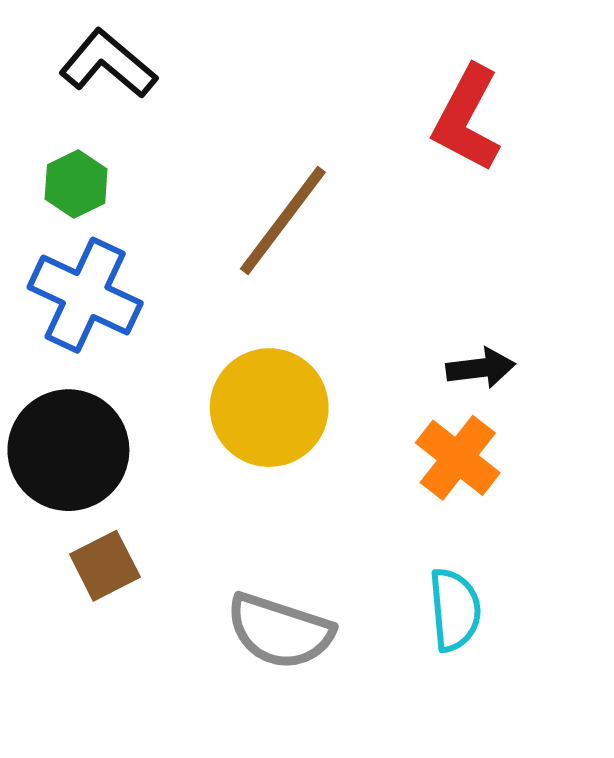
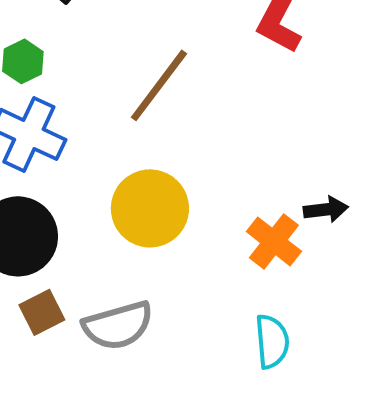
black arrow: (481, 368) -> (326, 209), moved
gray semicircle: (280, 631) -> (118, 325), moved, turned -34

